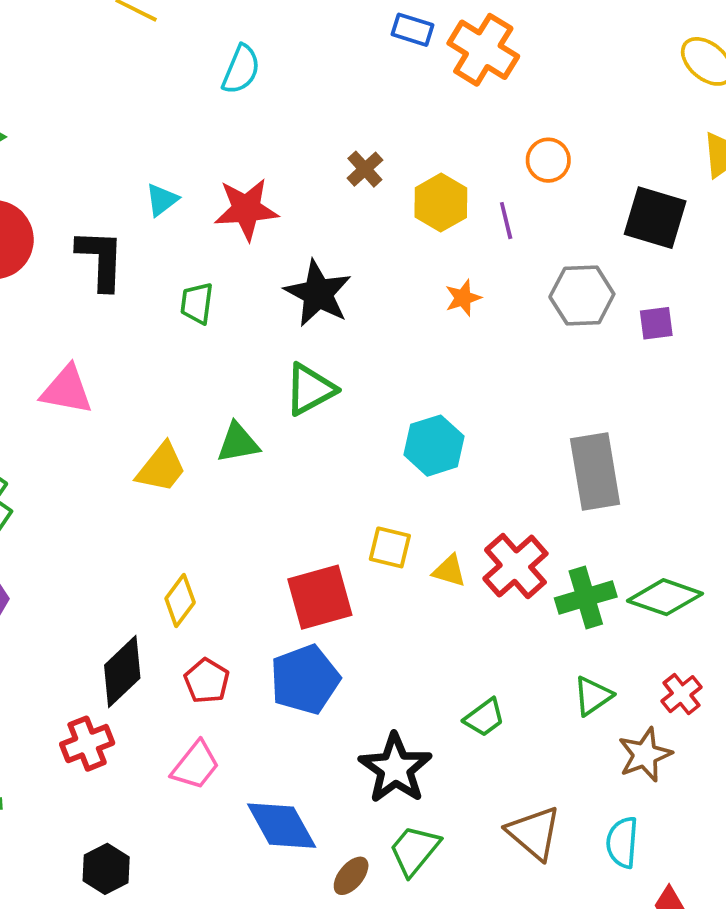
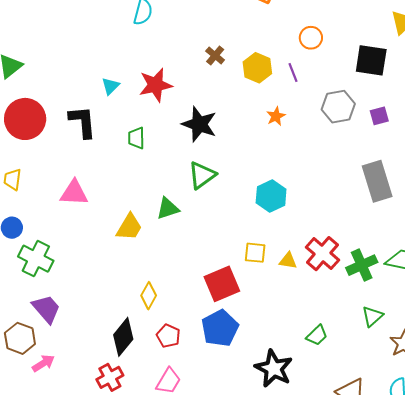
gray rectangle: (595, 471) -> (377, 181), moved

